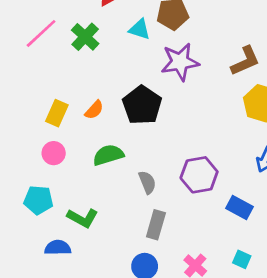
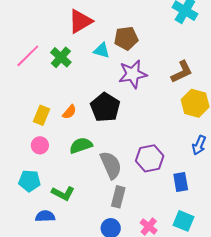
gray semicircle: (147, 182) -> (111, 165), size x1.6
blue rectangle: (240, 207) -> (181, 182), turned 54
cyan square: (242, 259) -> (183, 221), size x1.5

